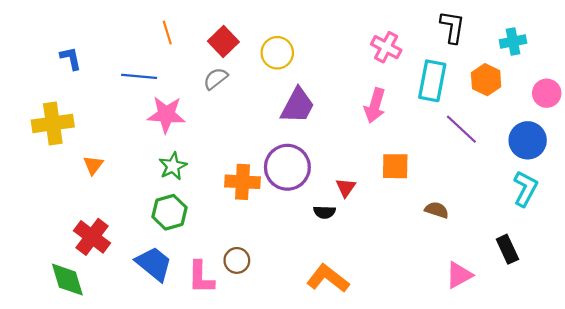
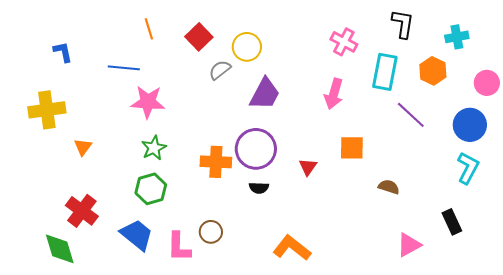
gray semicircle: (216, 79) -> (220, 70), moved
black semicircle: (324, 212) -> (259, 188), moved

